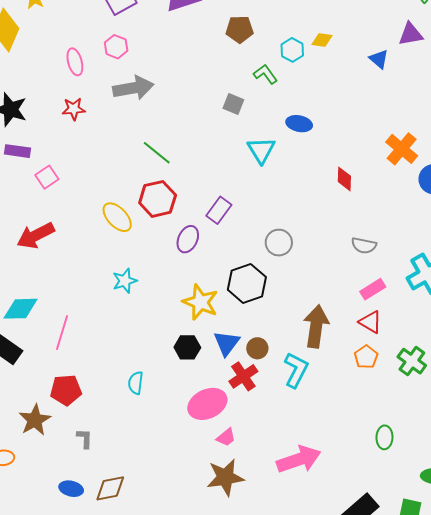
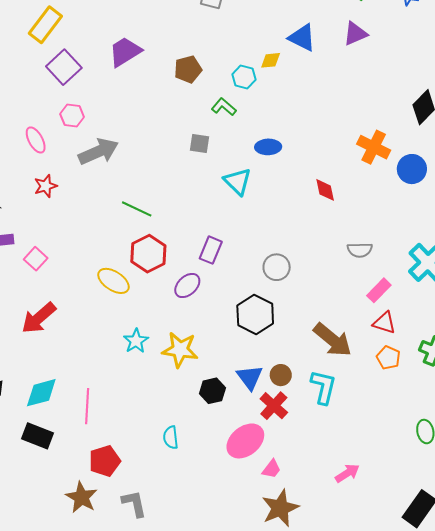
blue triangle: (379, 59) -> (302, 38), moved, size x1.4
purple ellipse: (188, 239) -> (187, 286), turned 36
yellow star: (200, 302) -> (180, 350), moved
brown arrow: (316, 326) -> (333, 340), turned 135
gray L-shape: (85, 438) -> (134, 504), size x1.4
pink arrow: (299, 459) -> (347, 473), size x0.6

